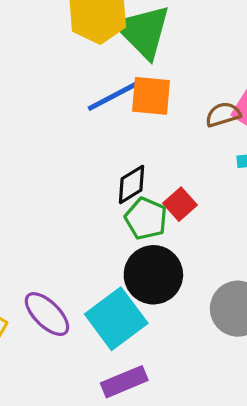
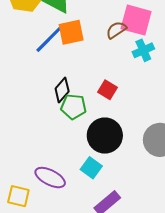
black diamond: (132, 184) -> (62, 90), moved
green pentagon: (146, 219) -> (73, 107), moved
cyan square: (116, 319) -> (91, 168), size x0.6

